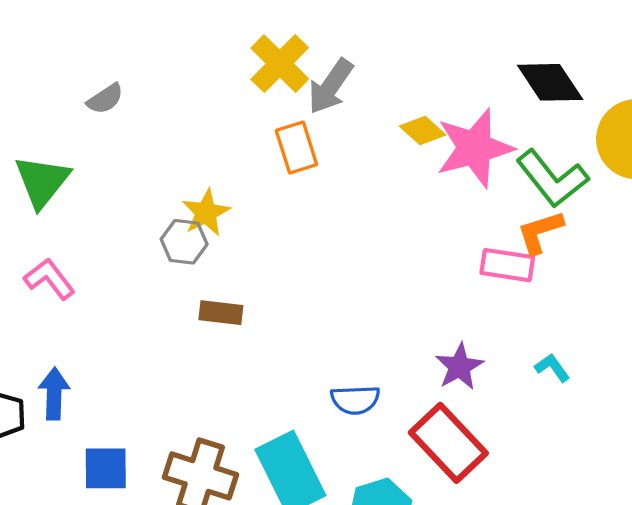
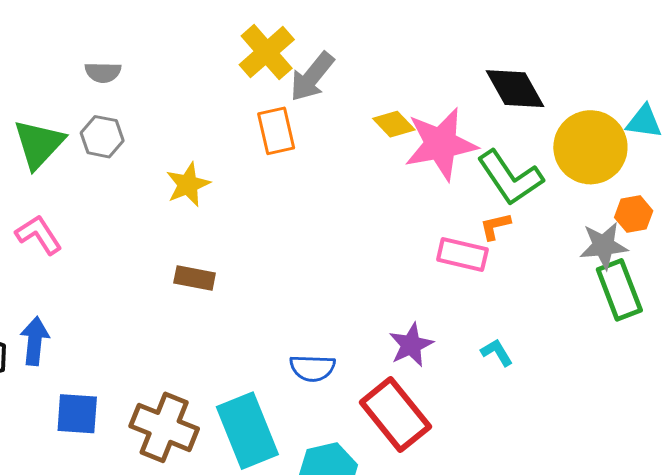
gray semicircle: (105, 99) -> (103, 72), turned 30
orange L-shape: (540, 232) -> (495, 226), size x0.7
gray hexagon: (184, 242) -> (102, 137), moved

